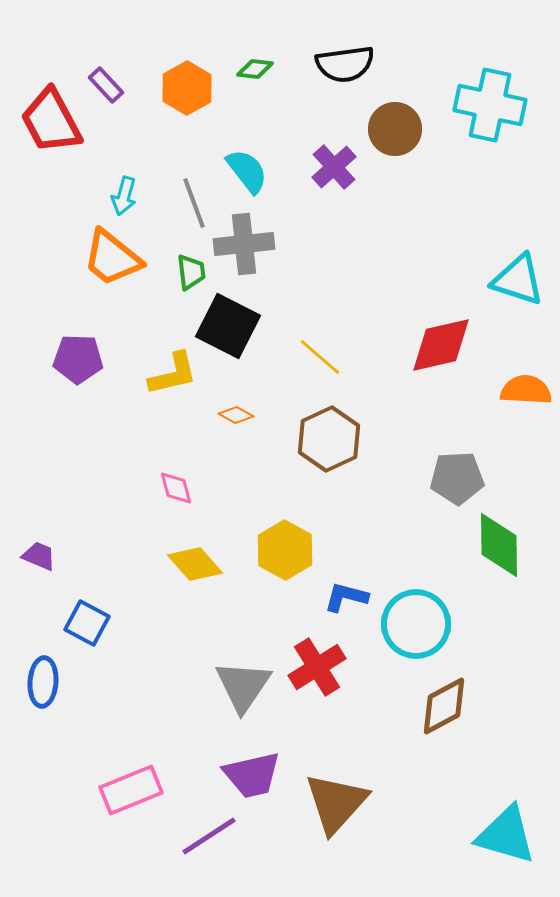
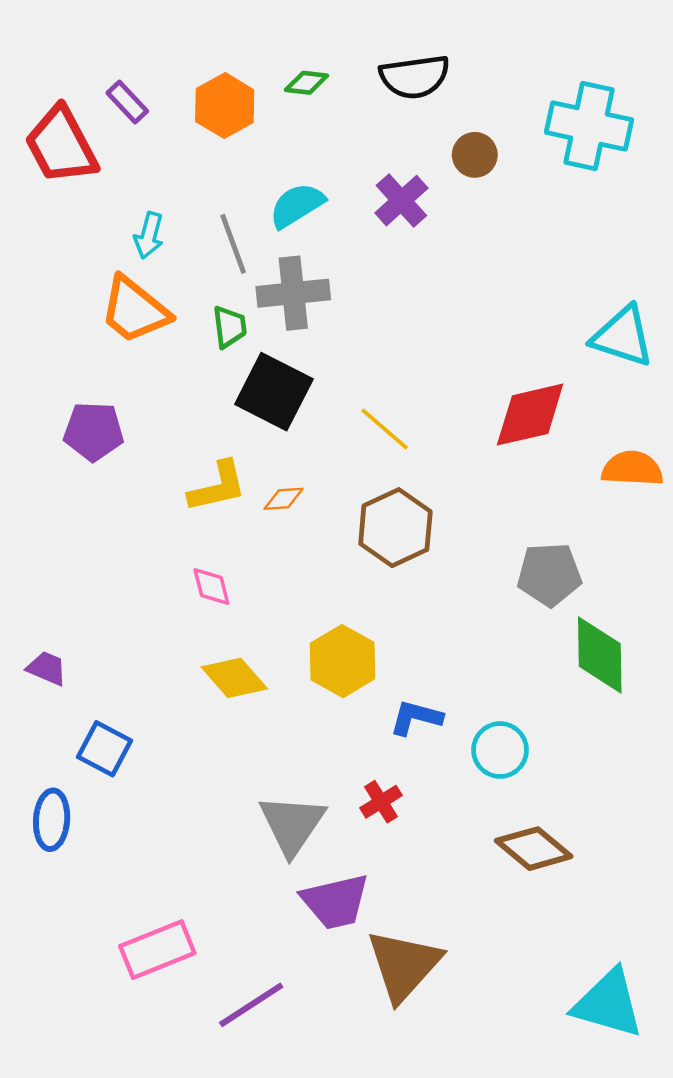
brown circle: (395, 129) -> (475, 155), size x0.7
cyan semicircle: (247, 171) -> (297, 205), turned -84
yellow L-shape: (173, 374) -> (217, 487), moved
orange diamond: (236, 415) -> (284, 499), turned -32
cyan circle: (416, 624) -> (500, 750), size x0.7
red cross: (317, 667) -> (381, 802), size x0.6
brown diamond: (444, 706) -> (534, 849), turned 68
purple trapezoid: (252, 775) -> (335, 901), moved

